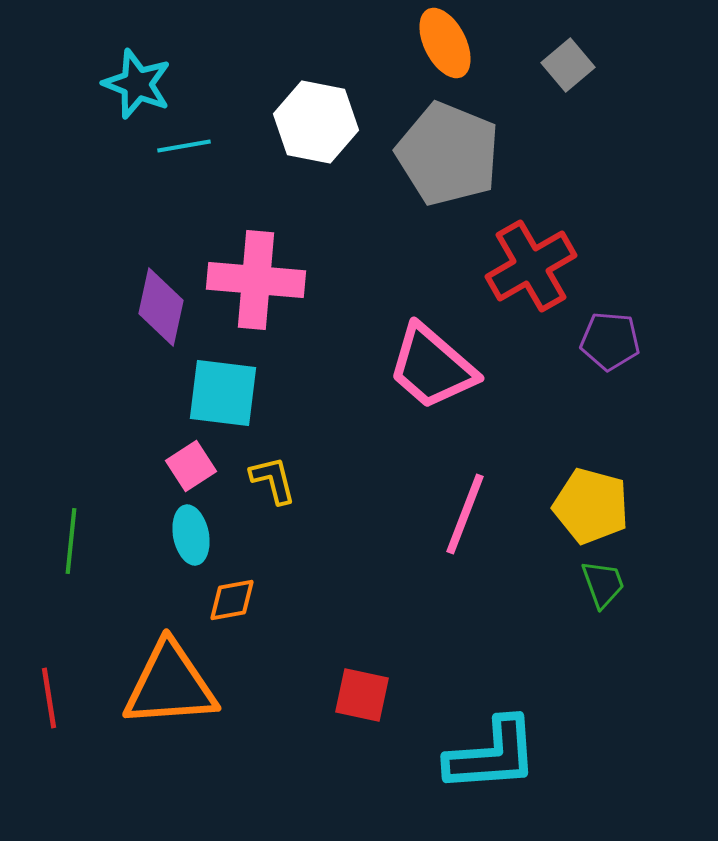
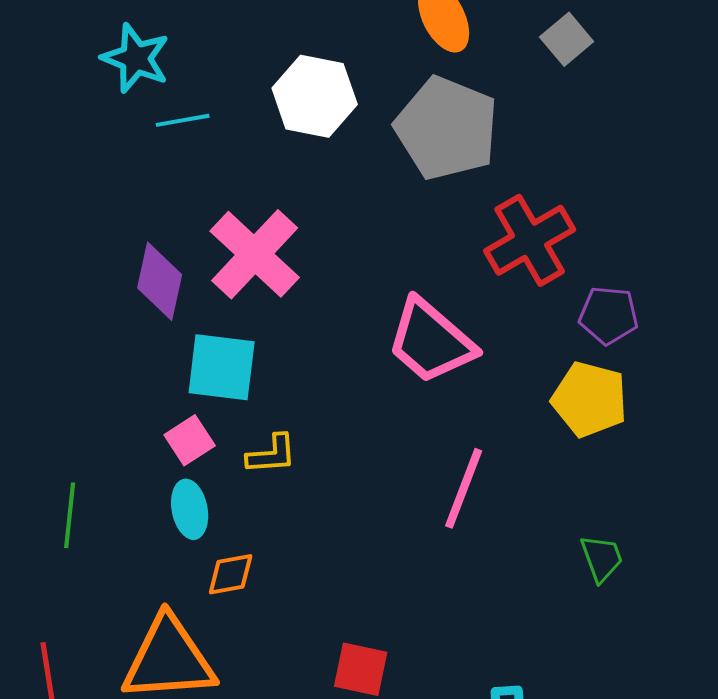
pink cross: (256, 280) -> (255, 254), turned 38
yellow L-shape: (273, 480) -> (272, 454), turned 100
yellow pentagon: (591, 506) -> (590, 399), moved

